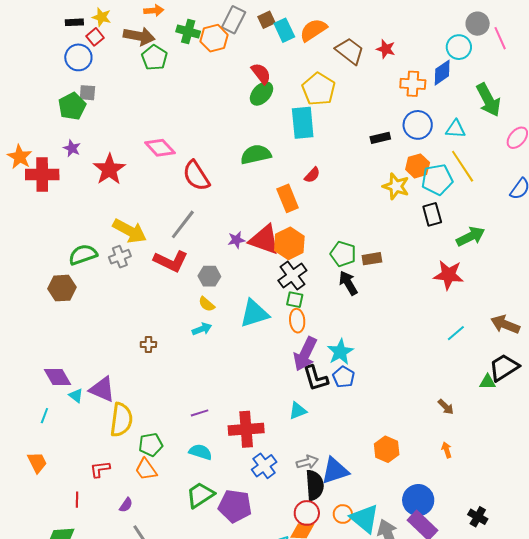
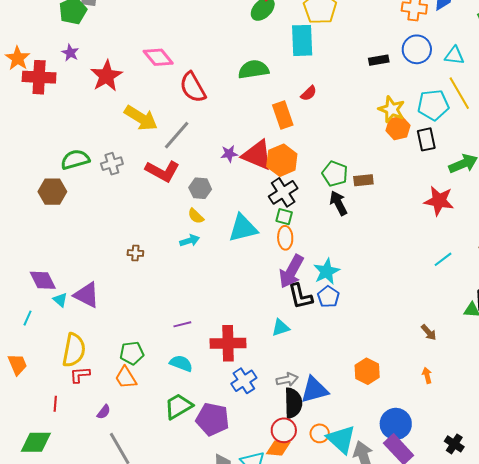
orange hexagon: (418, 166) -> (398, 128), moved
yellow arrow: (130, 231) -> (141, 118), moved
yellow semicircle: (121, 420) -> (74, 350), moved

